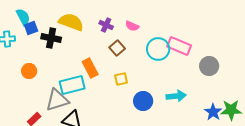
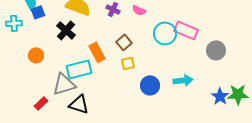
black cross: (51, 38) -> (66, 30), moved, turned 30
brown square: (117, 48) -> (124, 42), moved

